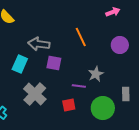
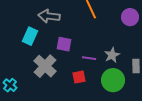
purple square: (54, 63) -> (64, 44), moved
gray star: (96, 74) -> (112, 55), moved

